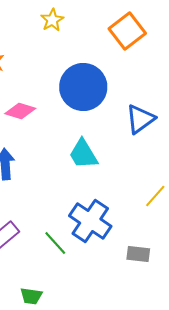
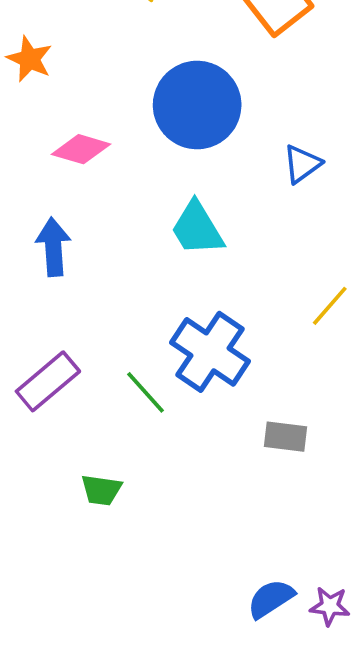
blue triangle: (140, 119) -> (302, 164), size x0.7
gray rectangle: (138, 254) -> (286, 437), moved

